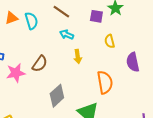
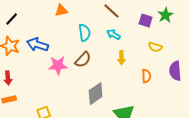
cyan semicircle: (31, 21) -> (84, 33), moved
yellow semicircle: (110, 41) -> (155, 47), turned -64
orange semicircle: (105, 82) -> (146, 76), moved, size x0.6

